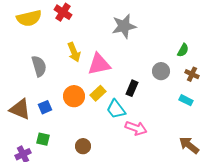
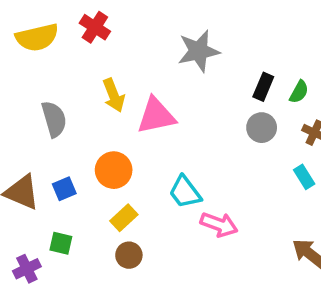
black rectangle: (132, 88) -> (263, 87), moved
yellow rectangle: (98, 93) -> (124, 218), moved
cyan rectangle: (186, 100) -> (304, 177), turned 32

